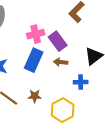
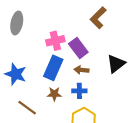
blue cross: (81, 82) -> (79, 91), moved
brown star: (35, 96) -> (54, 94), moved

